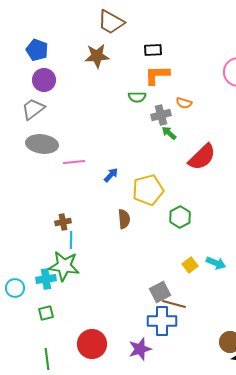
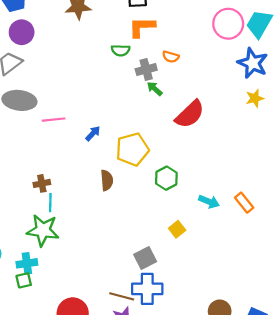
cyan arrow: (216, 263) -> (209, 202), moved
cyan cross: (46, 279) -> (27, 263), moved
brown line: (174, 304) -> (122, 296), moved

